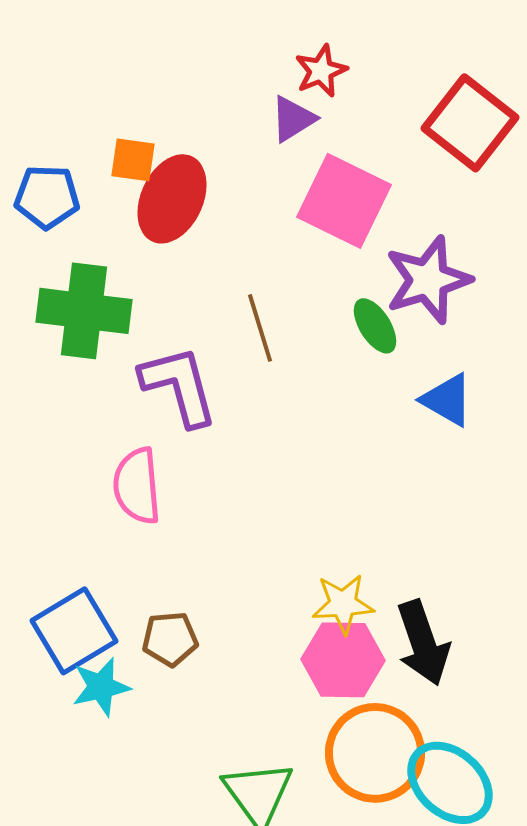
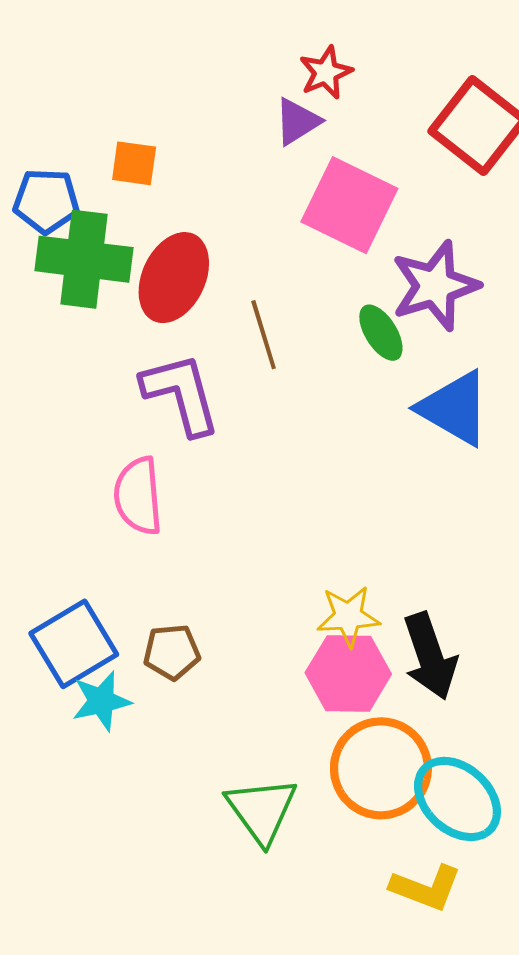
red ellipse: (172, 199) -> (174, 278), moved
green cross: (84, 311) -> (84, 259), moved
blue triangle: (447, 400) -> (454, 408), size x1.4

